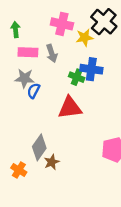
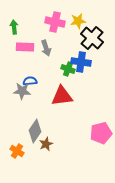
black cross: (104, 22) -> (92, 38), moved
yellow star: (85, 37) -> (78, 21), moved
gray star: (25, 78) -> (22, 91), moved
blue semicircle: (34, 91) -> (30, 81), turned 56

